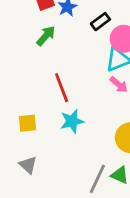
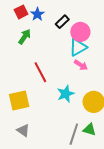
cyan star: (72, 121) -> (66, 94), moved
yellow square: (27, 123) -> (19, 101), size x1.5

